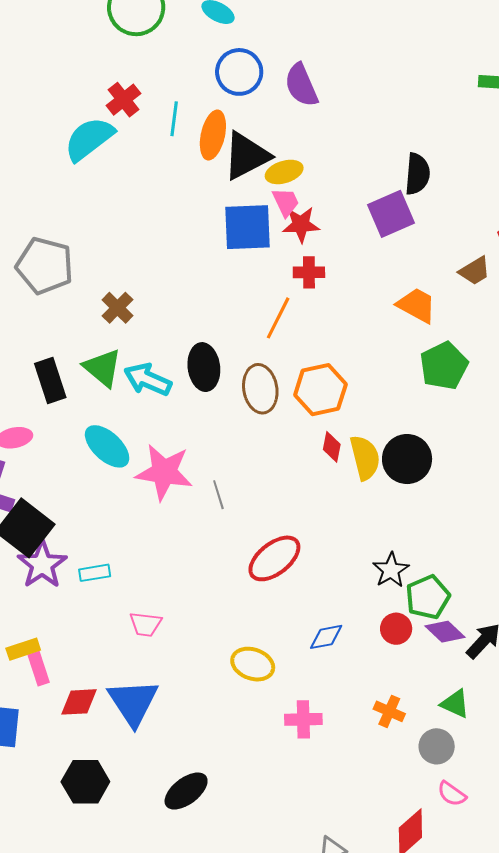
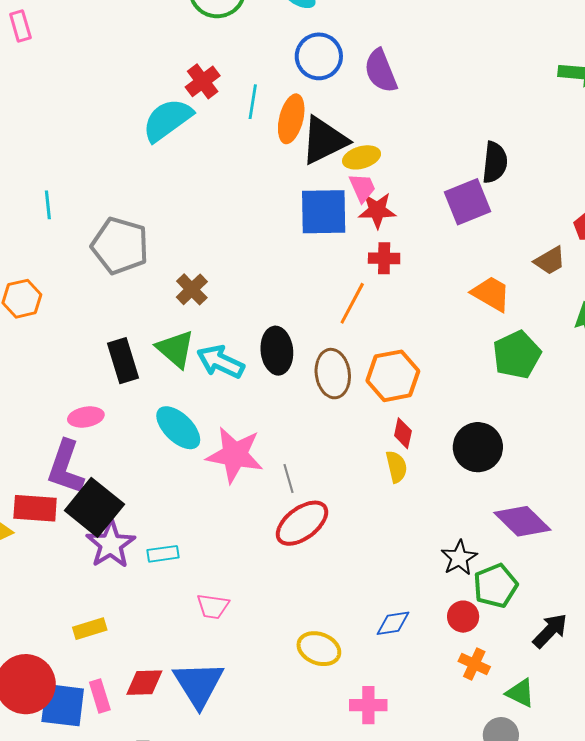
yellow semicircle: (365, 458) -> (396, 467), moved, size x0.7
red ellipse: (274, 558) -> (302, 523), moved
purple diamond: (445, 632) -> (522, 521), moved, size x1.4
pink rectangle: (39, 669) -> (100, 696), moved
orange cross: (389, 711) -> (474, 664), moved

